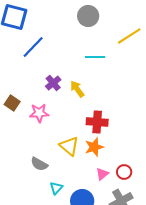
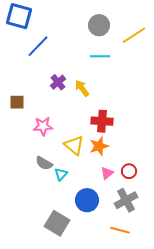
gray circle: (88, 16) -> (99, 25), moved
brown square: (12, 103) -> (17, 102), turned -35
pink star: (39, 113) -> (43, 126), moved
cyan triangle: (56, 188) -> (61, 174), moved

